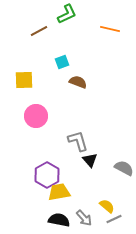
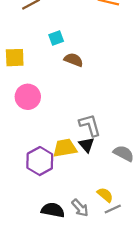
gray L-shape: (78, 141) -> (90, 125), moved
yellow trapezoid: (59, 192) -> (65, 148), moved

